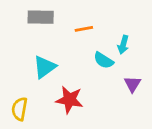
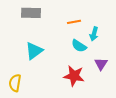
orange line: (84, 29) -> (74, 22), moved
red star: (69, 100) -> (74, 76), moved

